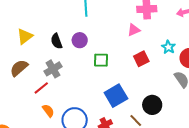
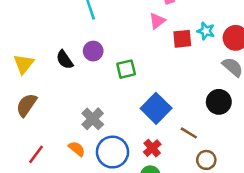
red square: (141, 59) -> (182, 39), moved, turned 35
gray cross: (53, 69) -> (93, 119), moved
red line: (41, 88) -> (36, 154), moved
black circle: (152, 105) -> (219, 102), moved

